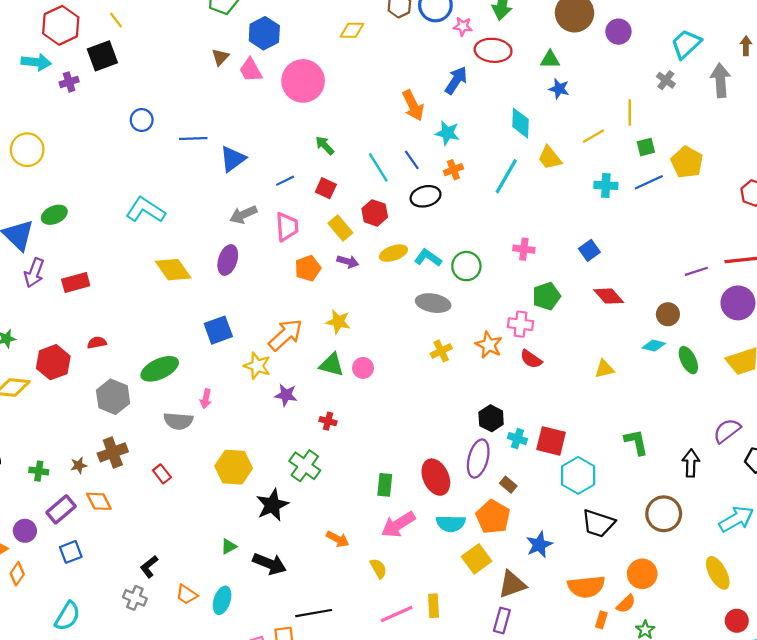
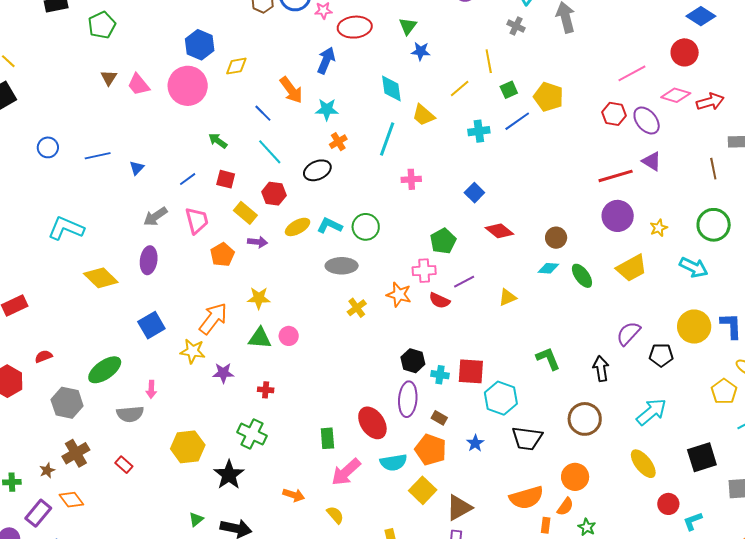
yellow diamond: (352, 30) -> (236, 66), moved
blue hexagon: (264, 33) -> (200, 45), moved
green triangle: (550, 59) -> (408, 26), turned -42
blue triangle: (233, 159) -> (137, 168), size x0.6
blue line: (412, 160) -> (263, 113), moved
pink cross: (524, 249) -> (411, 179), moved
purple line: (696, 271) -> (464, 282), moved
blue star: (539, 545) -> (475, 443), moved, size x0.7

